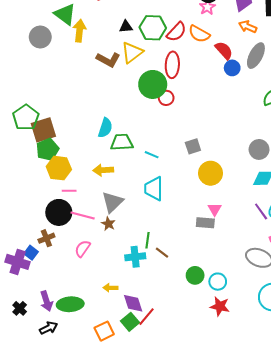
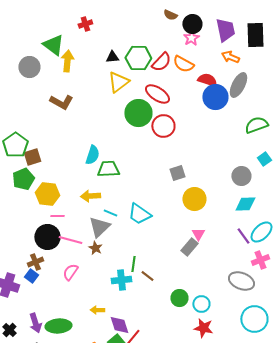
red semicircle: (224, 50) -> (207, 80), turned -30
brown L-shape: (108, 60) -> (61, 102), moved
red ellipse: (172, 65) -> (157, 94), turned -60
blue circle: (232, 68) -> (215, 97), size x1.6
red circle: (166, 98) -> (163, 126), moved, size x1.5
brown square: (43, 130) -> (32, 157), size x0.7
green pentagon: (47, 149) -> (23, 179), moved
cyan line: (152, 155) -> (110, 213), moved
cyan trapezoid: (154, 189) -> (139, 214), turned -55
gray rectangle: (205, 223) -> (189, 247), turned -54
blue square: (31, 253) -> (31, 276), moved

